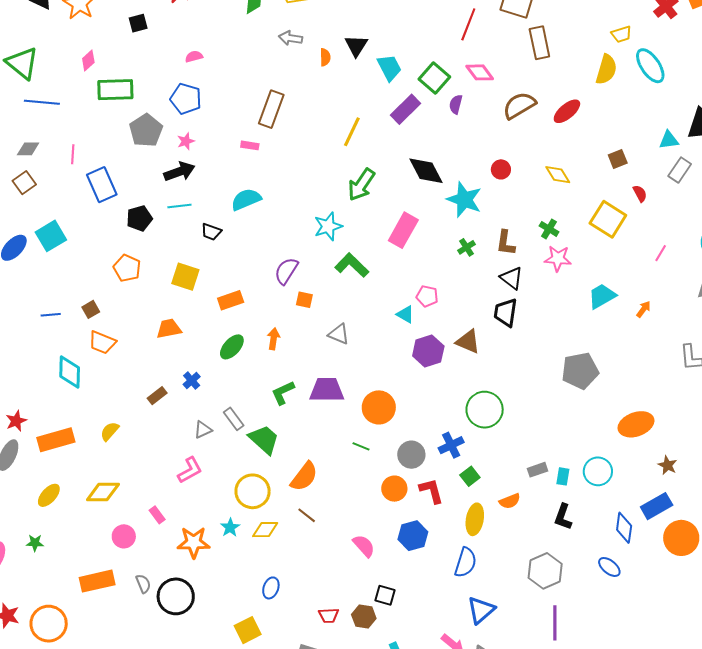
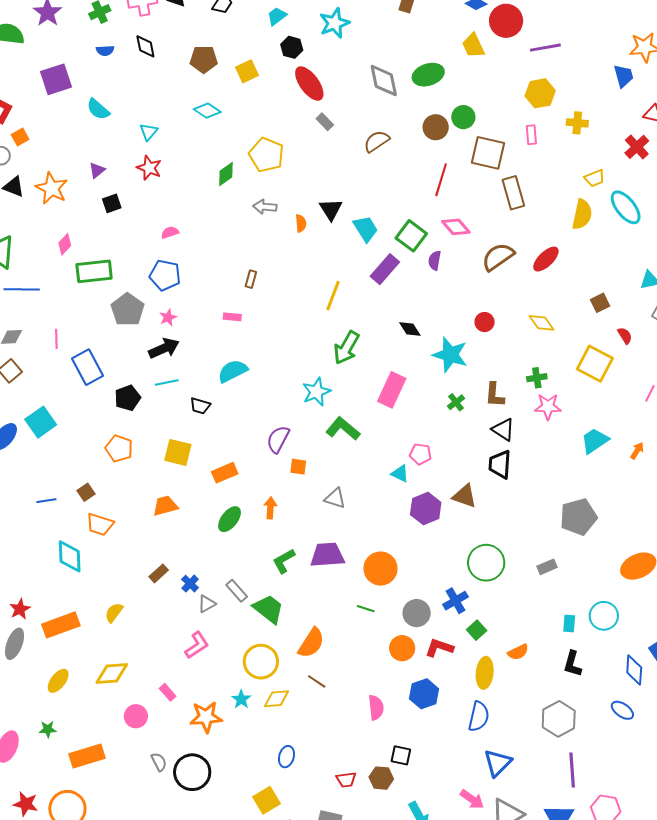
brown rectangle: (271, 109) -> (251, 279), size x0.5
black diamond: (426, 171) -> (410, 329), size x0.6
green cross: (549, 229) -> (537, 378), turned -36
blue cross: (192, 381) -> (190, 584), moved
gray rectangle: (538, 470) -> (547, 567), moved
red L-shape: (431, 491) -> (439, 648), turned -52
pink semicircle: (364, 546) -> (376, 708), turned 40
orange rectangle: (97, 581) -> (87, 756), moved

